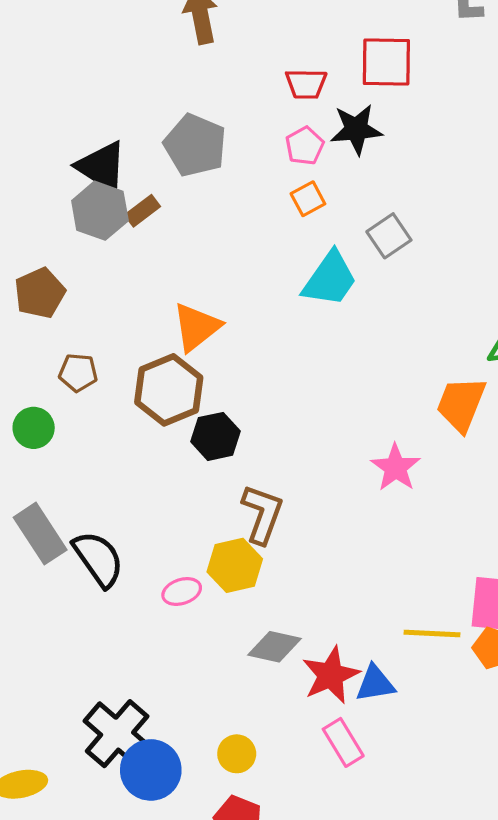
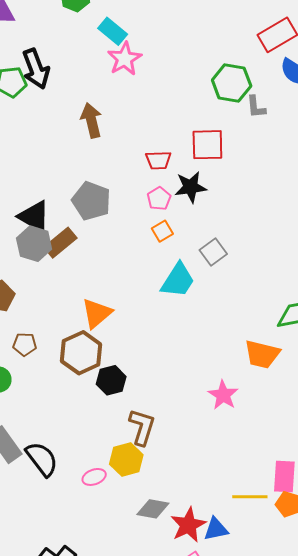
brown rectangle: (142, 211) -> (60, 243), size x1.5
orange trapezoid: (461, 404) -> (262, 354), turned -96

